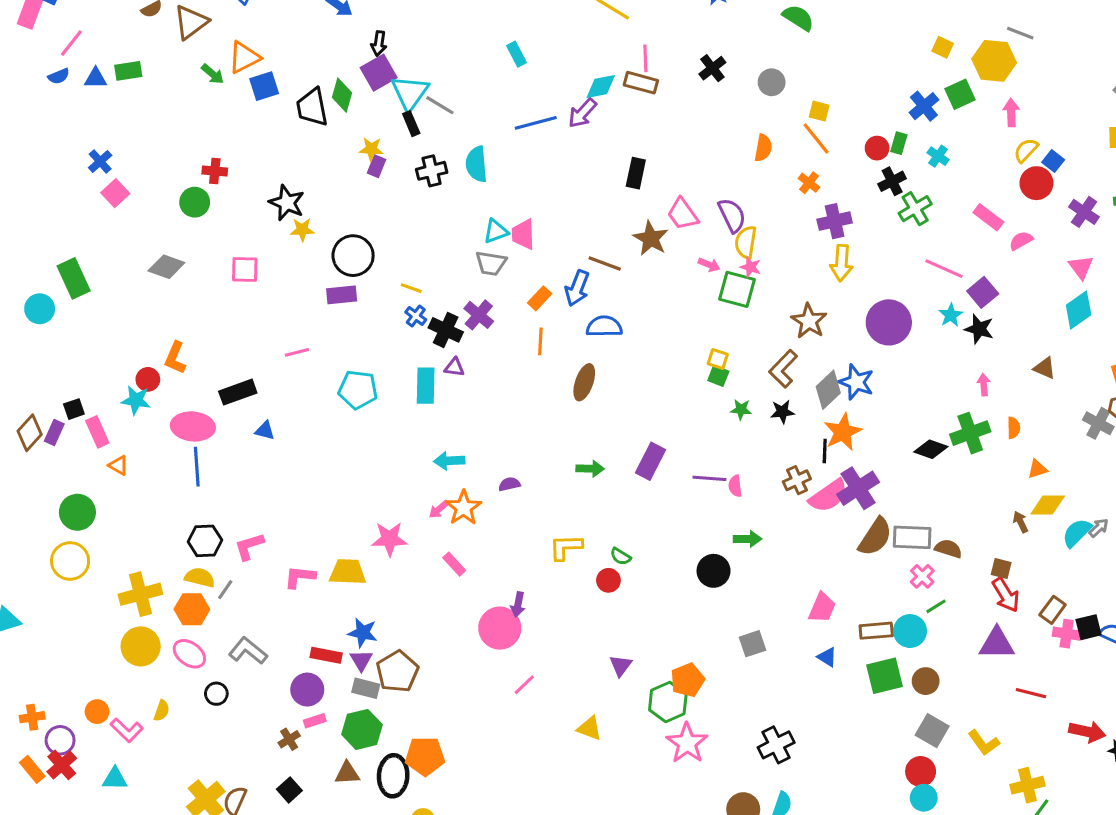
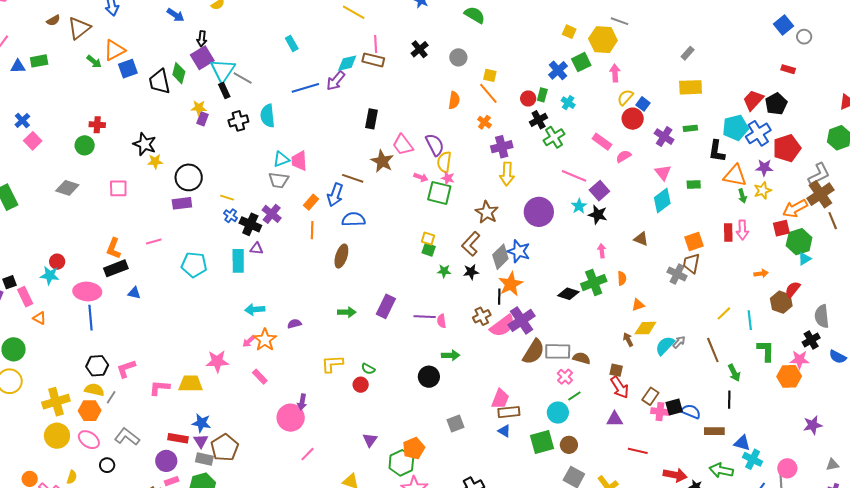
orange L-shape: (175, 358) -> (114, 248), moved
brown rectangle: (876, 631) -> (509, 412), moved
purple triangle: (997, 644) -> (615, 419), size x0.7

